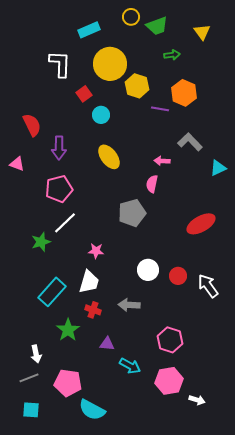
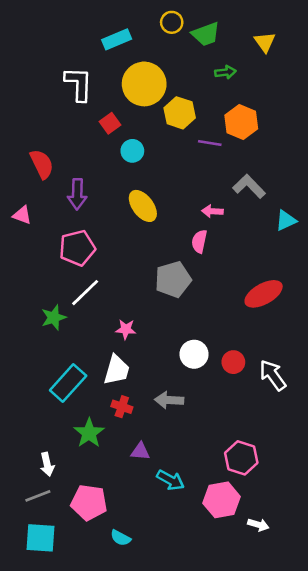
pink hexagon: (170, 340) -> (241, 458), moved
cyan square: (31, 410) -> (41, 538), size x1.4
cyan semicircle: (92, 410) -> (121, 538), size x0.6

